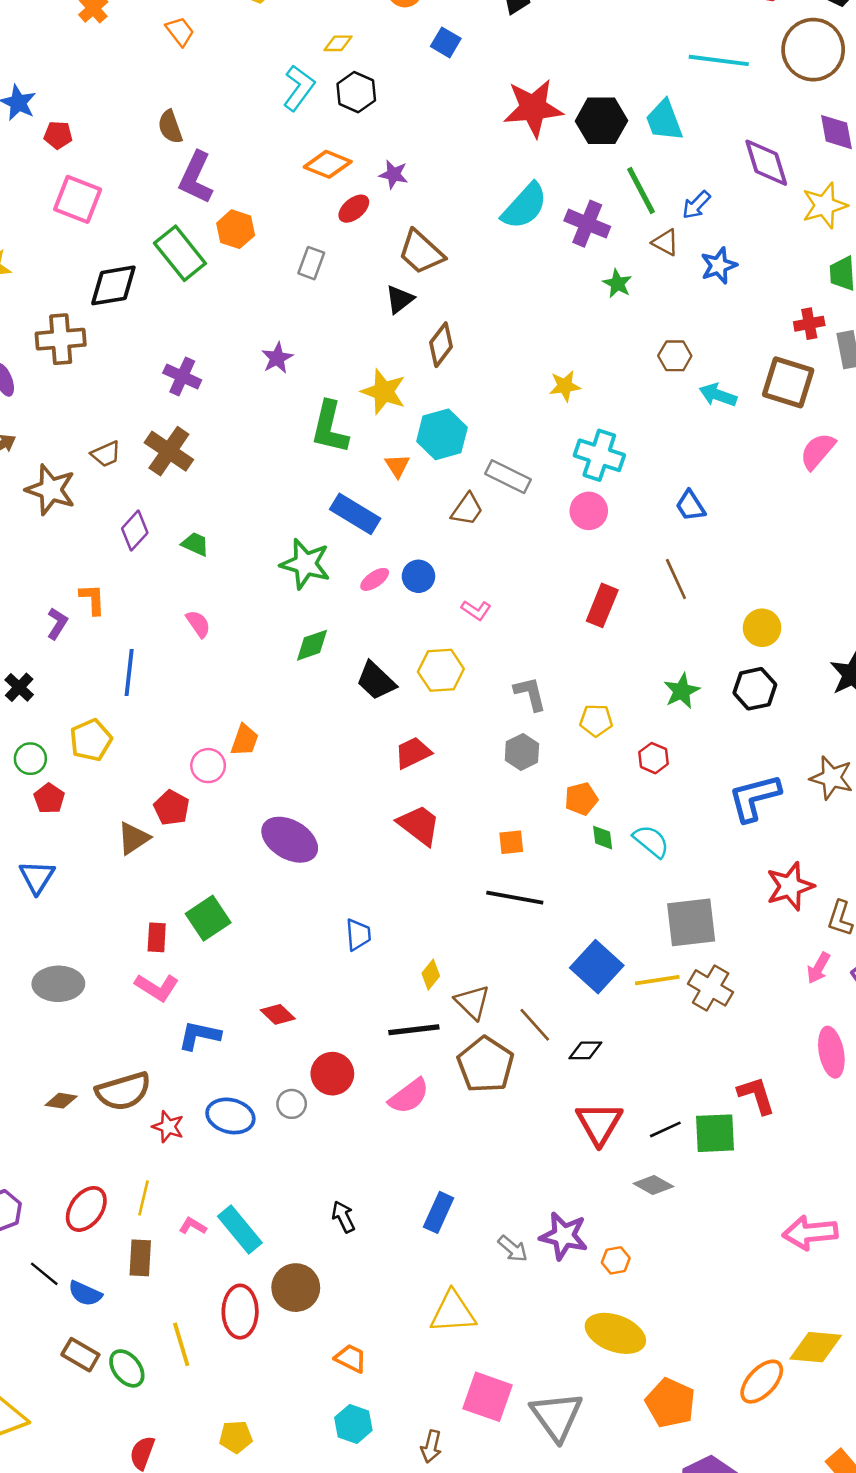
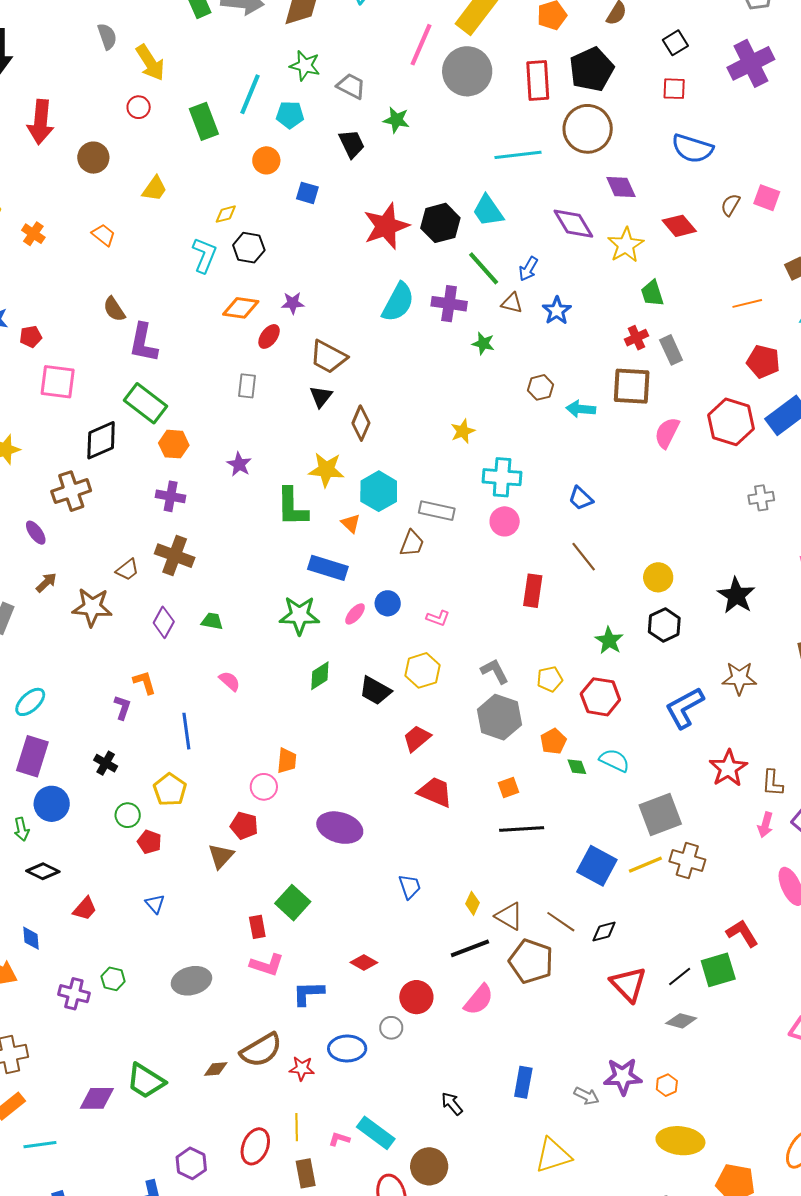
orange hexagon: (236, 229) -> (174, 444), moved
gray hexagon: (522, 752) -> (499, 717), size x1.6
red hexagon: (653, 758) -> (600, 697), size x1.6
blue triangle: (37, 877) -> (155, 904), size x0.7

